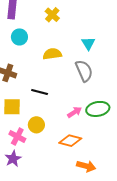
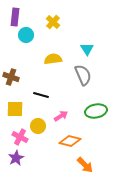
cyan circle: (19, 37) -> (26, 35), moved
pink arrow: (74, 112) -> (61, 116), moved
orange arrow: (86, 166) -> (85, 165), turned 30

